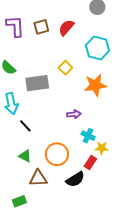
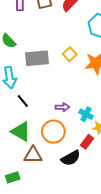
yellow square: (65, 68) -> (70, 54), moved
purple arrow: (74, 114) -> (63, 107), moved
green triangle: (25, 156) -> (21, 132), size x1.5

